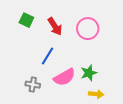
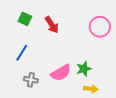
pink circle: (88, 29) -> (100, 27), moved
blue line: (48, 56) -> (22, 53), moved

